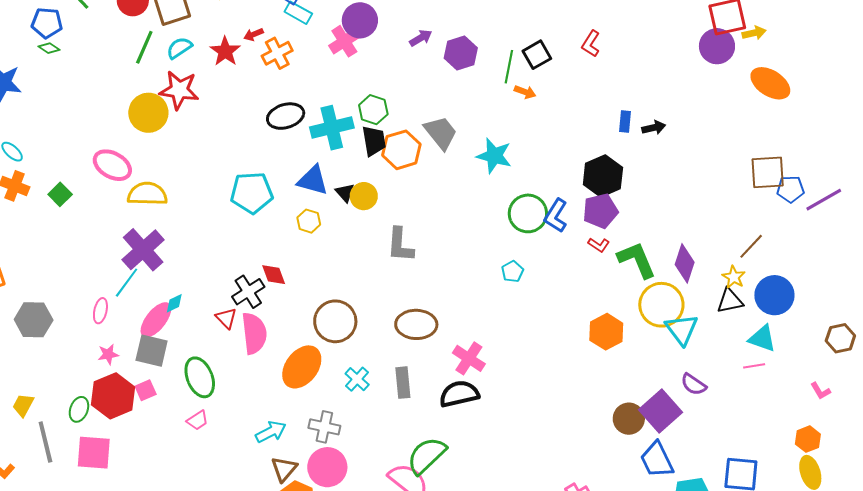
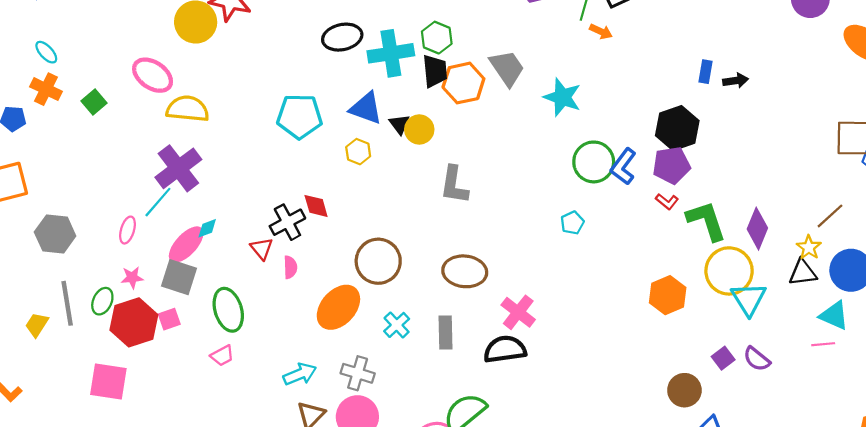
pink semicircle: (254, 333) -> (290, 267), size x0.5
green ellipse: (79, 409) -> (102, 301), moved
purple square: (660, 411) -> (723, 358), moved, size x0.5
gray line: (45, 442) -> (67, 303), moved

